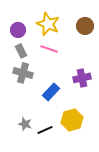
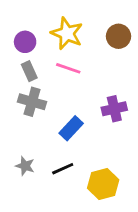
yellow hexagon: (72, 120) -> (103, 184), moved
gray star: (25, 124) -> (25, 166), moved
black line: (45, 130) -> (63, 169), moved

